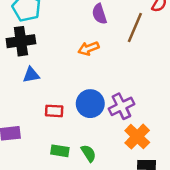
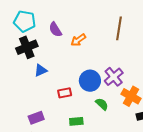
purple semicircle: (99, 14) -> (55, 30), moved
brown line: (135, 28) -> (119, 28), moved
green semicircle: (88, 153) -> (102, 104), moved

